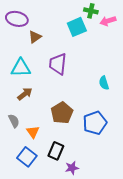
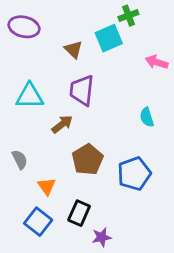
green cross: (91, 11) -> (128, 16), turned -32
pink arrow: (108, 21) -> (157, 62), moved, turned 35
brown triangle: (35, 37) -> (73, 49), moved, turned -40
brown arrow: (25, 94) -> (62, 124), moved
gray semicircle: (14, 121) -> (20, 160), moved

